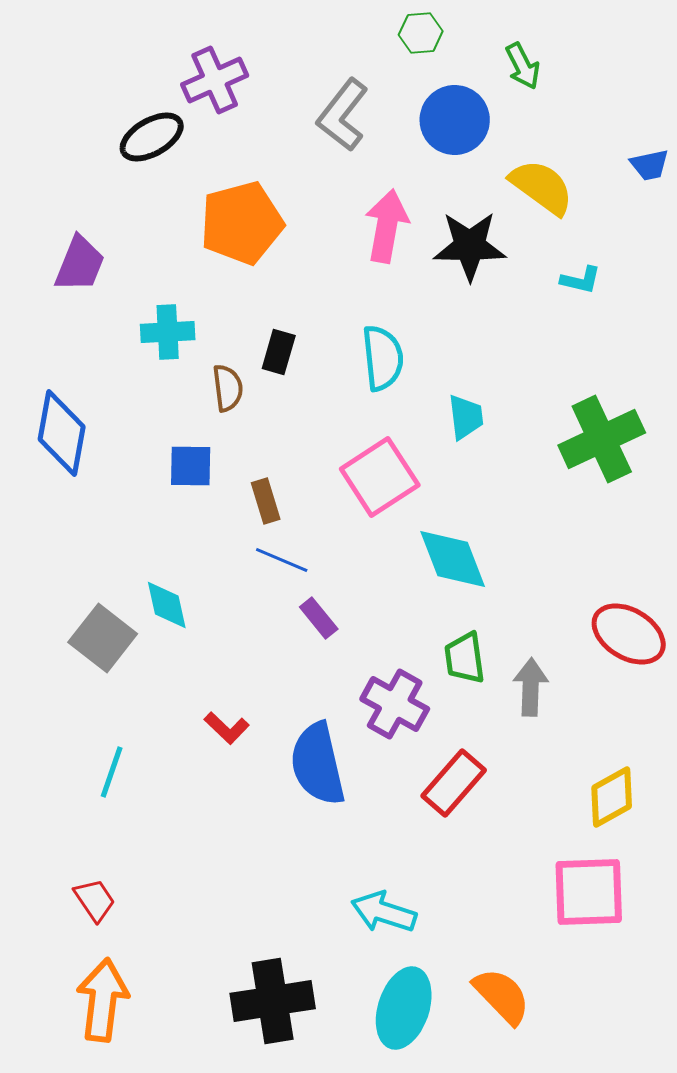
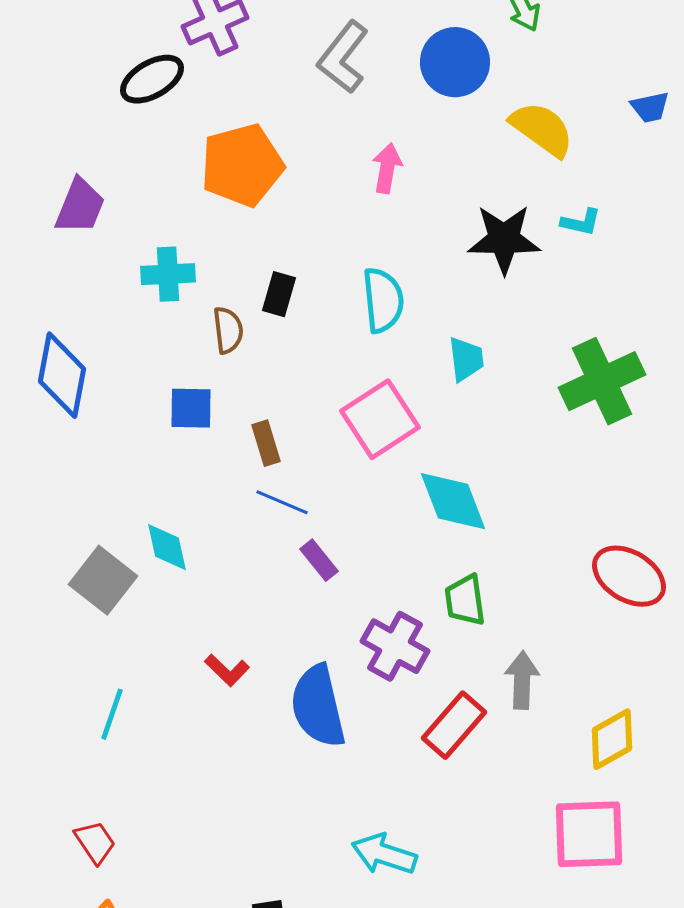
pink arrow: (387, 226) -> (387, 168), size x0.7
black star: (470, 246) -> (504, 239), moved
gray arrow: (531, 687) -> (522, 680), moved

